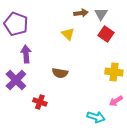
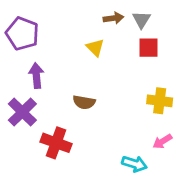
red square: (106, 34) -> (148, 48), turned -35
red cross: (40, 102) -> (56, 143), size x1.5

